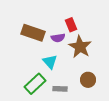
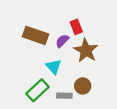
purple semicircle: (58, 38) -> (62, 41), turned 144
brown circle: (88, 80) -> (83, 86), moved

